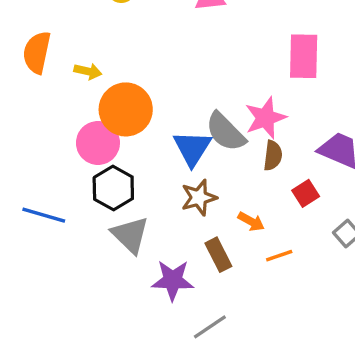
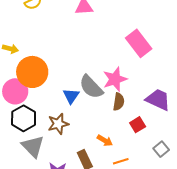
pink rectangle: (304, 56) -> (139, 43), turned -40
blue triangle: (192, 148) -> (71, 96), size x0.7
brown star: (199, 198) -> (58, 124), moved

